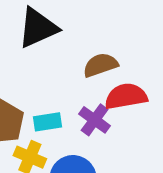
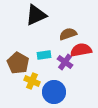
cyan rectangle: (48, 122) -> (44, 55), moved

